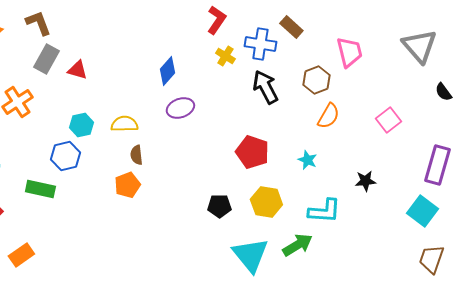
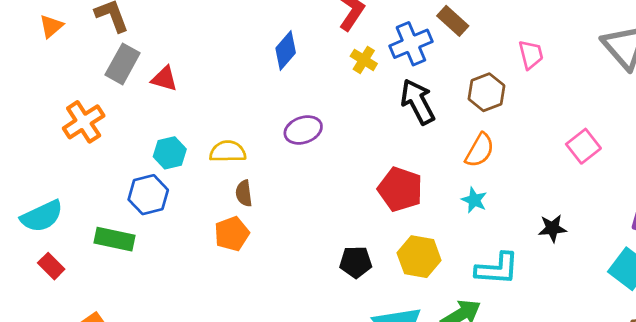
blue cross: (260, 44) -> (411, 44), turned -32
pink trapezoid: (349, 52) -> (531, 55), size x0.7
blue diamond: (167, 71) -> (286, 50), moved
orange semicircle: (328, 116) -> (480, 150), moved

